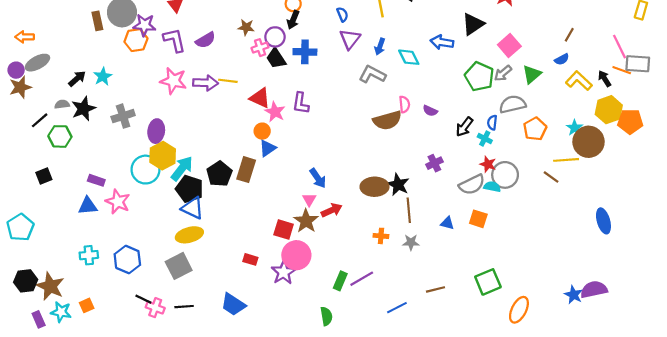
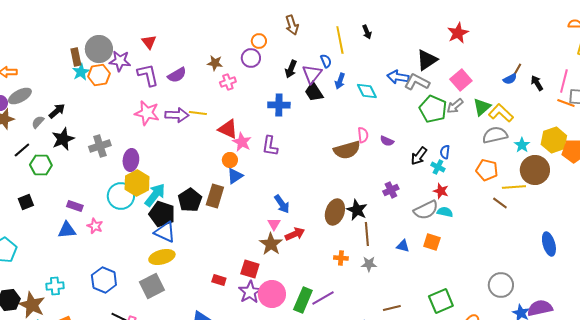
blue semicircle: (342, 14) -> (326, 61), moved
black arrow: (293, 20) -> (291, 69), moved
purple circle: (275, 37) -> (251, 58), moved
orange hexagon: (136, 40) -> (99, 75), moved
pink line: (620, 47) -> (564, 81), turned 40
blue cross: (305, 52) -> (279, 105), moved
black trapezoid: (276, 58) -> (314, 92), moved
blue semicircle: (562, 59) -> (510, 79), moved
gray L-shape: (372, 74) -> (417, 82), moved
cyan star: (103, 76) -> (81, 72), moved
black arrow: (605, 79) -> (537, 83), moved
yellow L-shape: (579, 81) -> (501, 113), moved
purple L-shape: (301, 103) -> (270, 146), moved
gray semicircle: (62, 104) -> (38, 122), moved, turned -40
gray semicircle: (513, 104) -> (495, 135), moved
cyan star: (575, 128) -> (522, 145), moved
orange pentagon: (535, 129) -> (487, 170), moved, turned -30
gray circle: (505, 175) -> (501, 285), moved
brown ellipse: (375, 187) -> (335, 212), turned -70
pink star: (118, 202) -> (95, 226), size x0.7
red square: (284, 230) -> (250, 269), moved
cyan cross: (89, 255) -> (55, 286), moved
pink circle: (296, 255) -> (272, 294), moved
green rectangle: (340, 281) -> (303, 300), size x1.4

